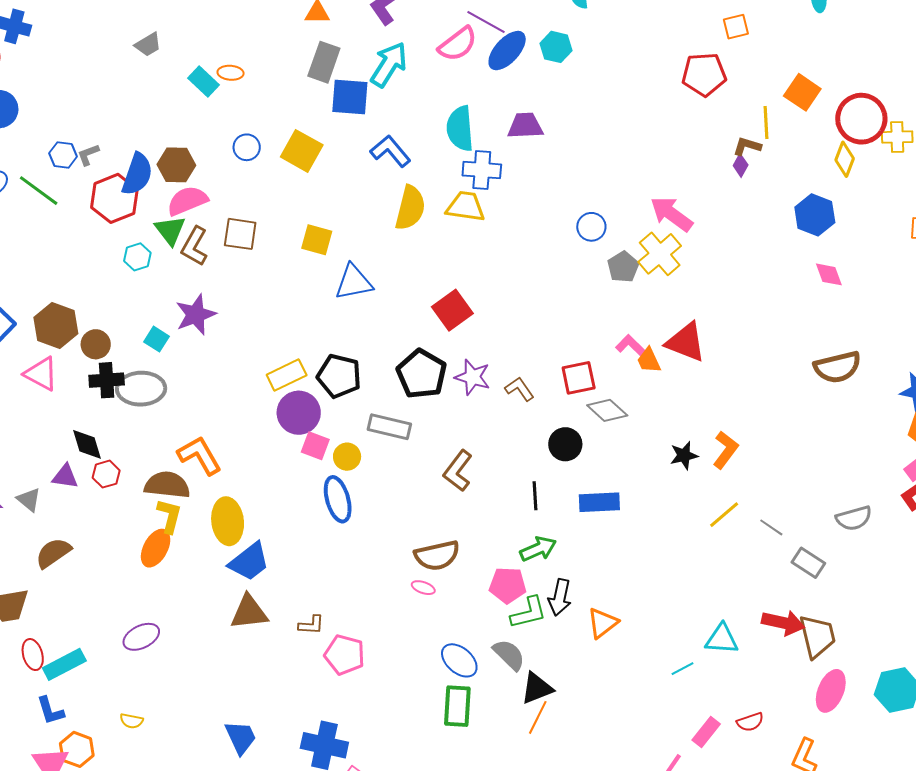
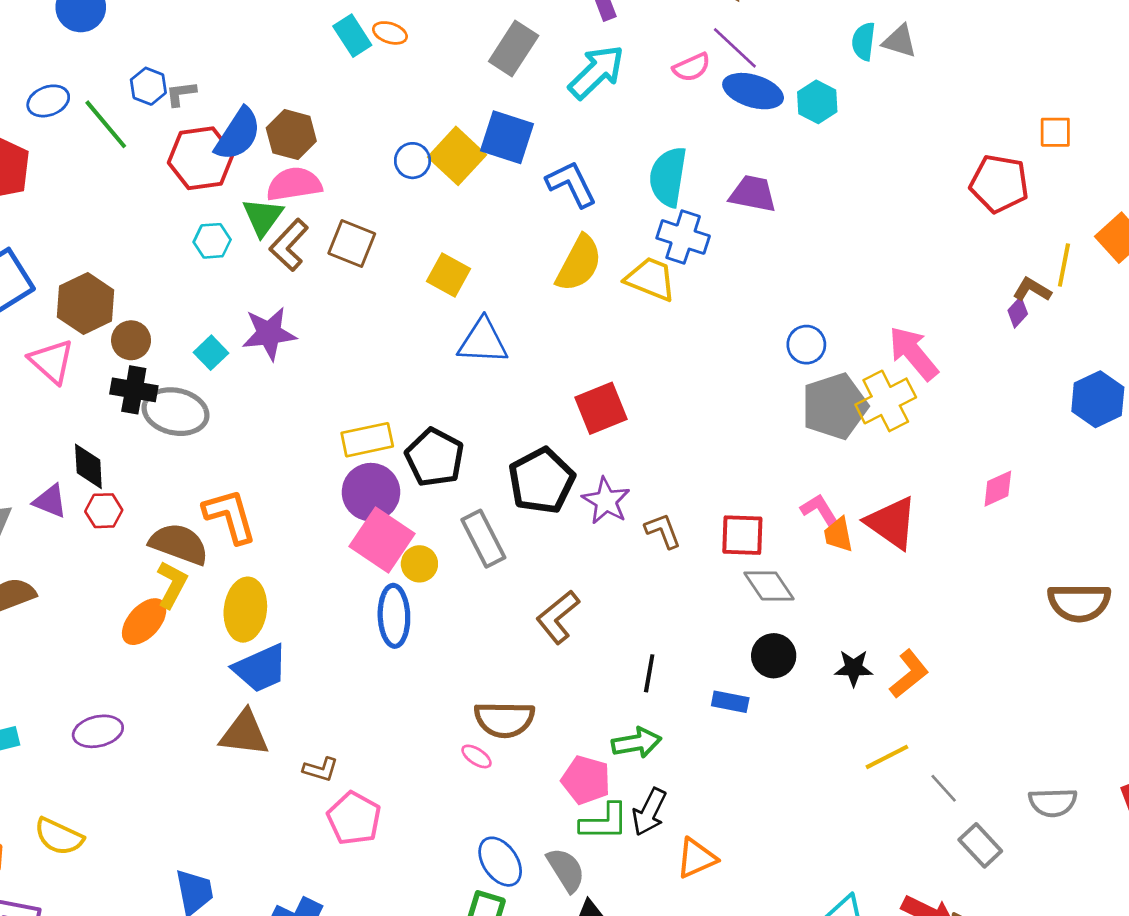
pink semicircle: (458, 44) -> (692, 67), size x0.7
blue ellipse: (507, 51) -> (753, 91), turned 51
blue square: (350, 97) -> (507, 137), moved
blue circle: (247, 147) -> (412, 161), moved
gray pentagon: (623, 267) -> (835, 406), size x1.6
pink diamond: (829, 274) -> (998, 489), moved, turned 72
gray rectangle: (389, 427) -> (483, 539), turned 36
black circle: (565, 444) -> (774, 656), moved
pink square: (315, 446) -> (382, 540), size x1.6
blue rectangle: (599, 502) -> (730, 702), size x0.7
yellow semicircle: (131, 721) -> (59, 837), size x1.6

